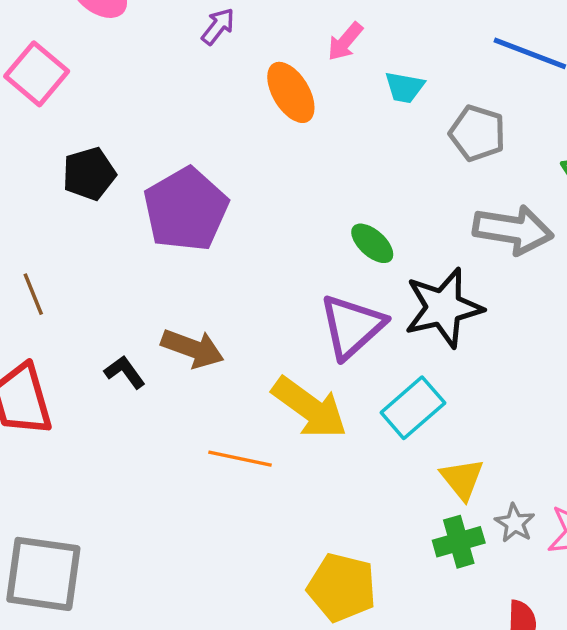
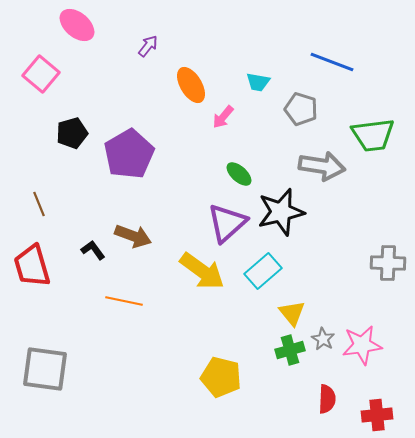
pink arrow: (345, 42) -> (223, 117), moved
orange line: (240, 459) -> (124, 301), moved

